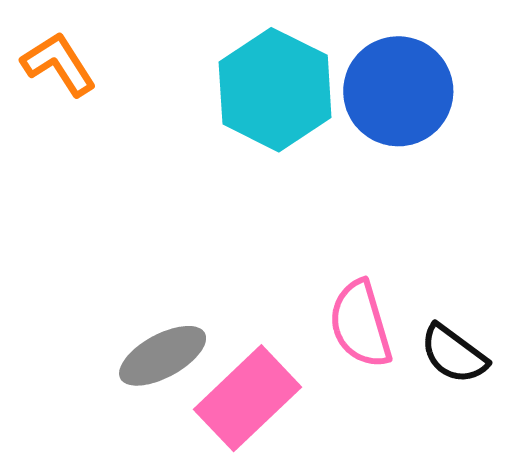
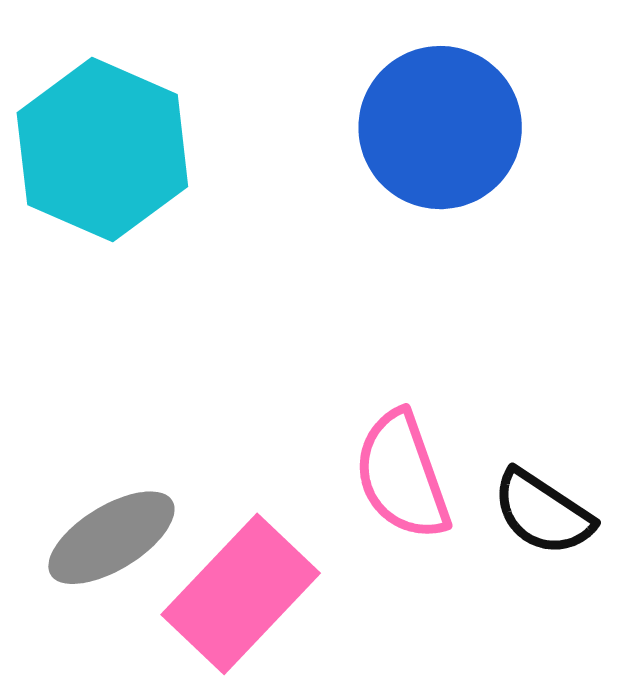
cyan hexagon: (275, 90) -> (102, 150), moved

